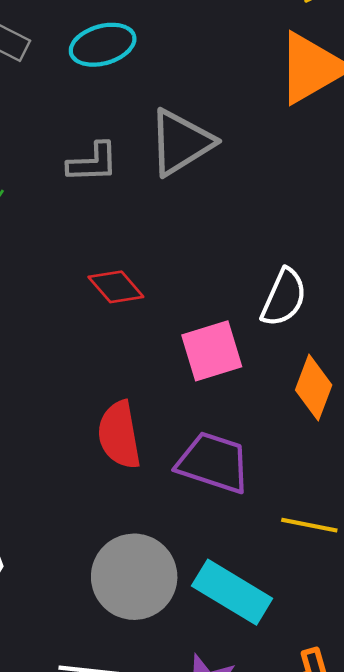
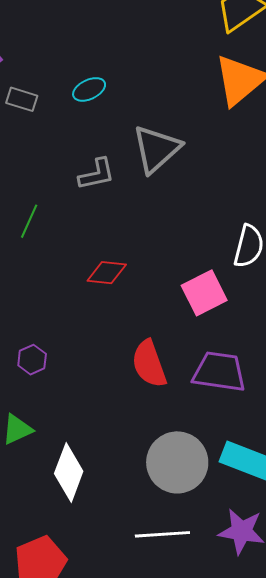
cyan ellipse: (103, 45) -> (89, 89), size x0.7
red diamond: (116, 287) -> (107, 273), moved, turned -33

